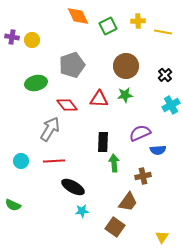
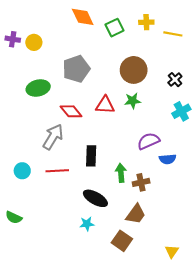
black rectangle: (103, 142) -> (91, 156), moved
brown cross: (143, 176) -> (141, 182), moved
black ellipse: (73, 187) -> (95, 198), moved

